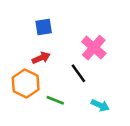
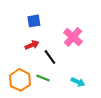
black line: (78, 73) -> (50, 57), moved
orange hexagon: (26, 84) -> (20, 80), moved

